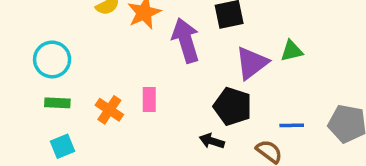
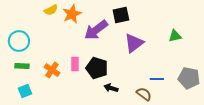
purple arrow: (186, 40) -> (96, 30), turned -110
green triangle: (292, 51) -> (175, 36), moved
black pentagon: (233, 106) -> (97, 68), moved

